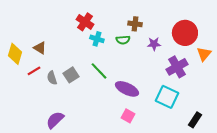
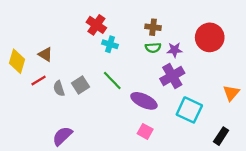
green semicircle: (123, 40) -> (153, 48), moved
orange triangle: (204, 54) -> (231, 93), moved
purple cross: (177, 67) -> (172, 76), moved

